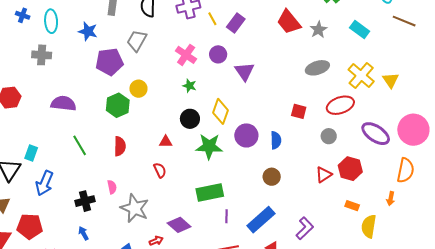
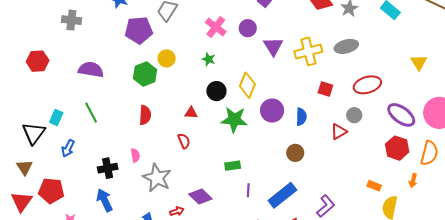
yellow cross: (361, 76) -> (308, 51), moved, turned 32
green star: (189, 86) -> (209, 59), moved
green line: (80, 145) -> (91, 113), moved
red hexagon: (350, 169) -> (397, 148), moved
red triangle: (324, 175) -> (339, 132), moved
blue arrow: (44, 183) -> (68, 148), size x0.7
green rectangle: (210, 192) -> (233, 166), size x0.6
blue arrow: (83, 233) -> (104, 200), size x1.6

